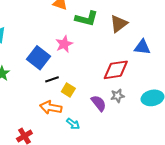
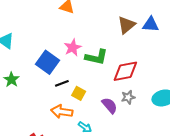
green L-shape: (87, 19) -> (96, 57), moved
blue triangle: (142, 47) -> (151, 24), moved

